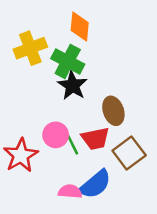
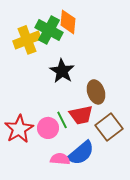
green cross: (68, 61) -> (49, 30), moved
pink circle: (56, 135) -> (48, 128), moved

